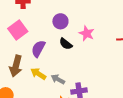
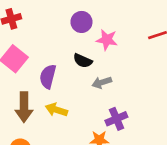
purple circle: (60, 21) -> (81, 22), moved
gray arrow: (58, 79) -> (102, 82), moved, turned -32

